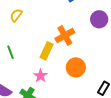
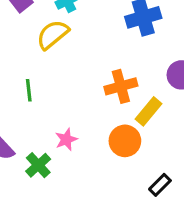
yellow semicircle: (16, 15) -> (53, 35), size x1.5
yellow rectangle: (47, 51) -> (149, 111), moved

